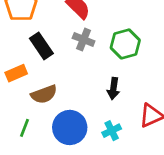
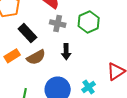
black arrow: (113, 88) -> (66, 52), moved
brown semicircle: (44, 94) -> (36, 57), moved

